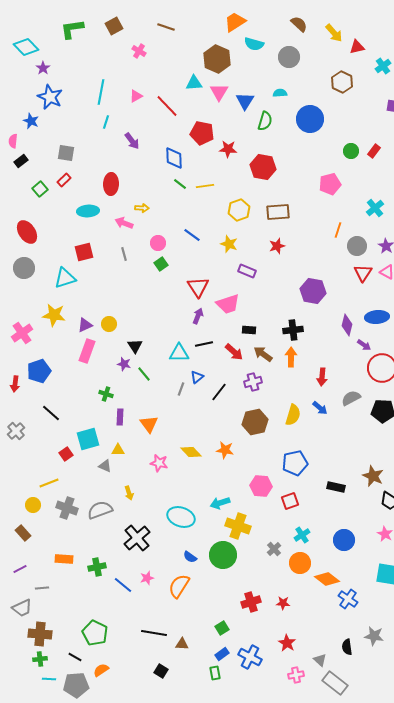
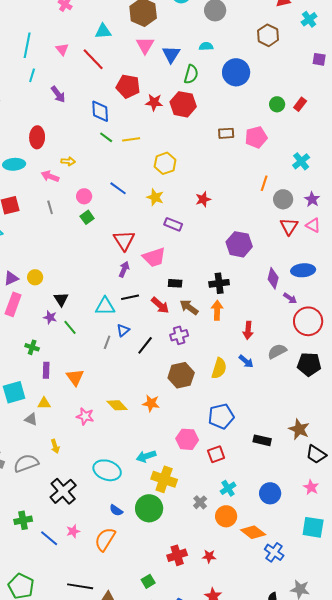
cyan triangle: (194, 83) -> (103, 31), moved
pink triangle: (136, 96) -> (62, 49), turned -40
red hexagon: (263, 167) -> (183, 104), moved
brown rectangle: (278, 212) -> (226, 133), moved, size x0.7

